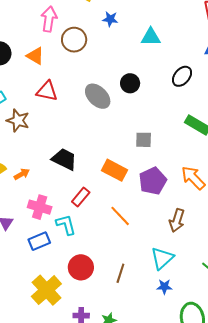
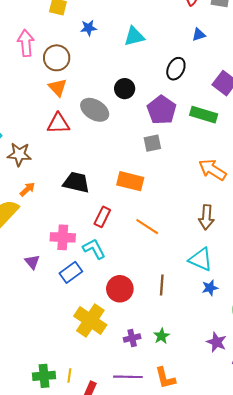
orange triangle: (35, 56) -> (58, 87), moved, turned 30
red triangle: (47, 91) -> (58, 123), moved
orange arrow: (22, 174) -> (27, 189), moved
purple pentagon: (153, 181) -> (162, 110), moved
cyan triangle: (162, 258) -> (201, 259), turned -40

